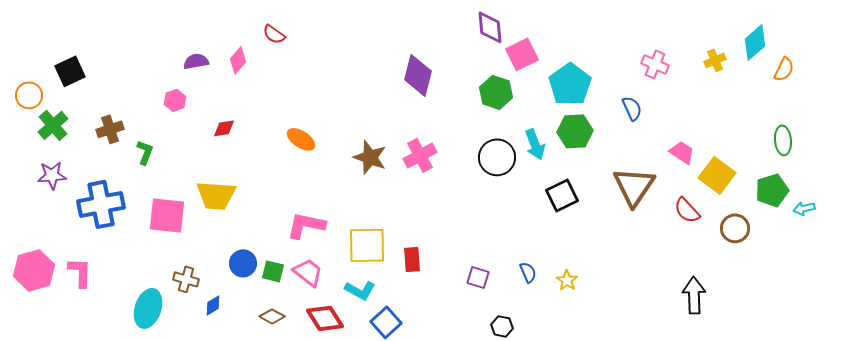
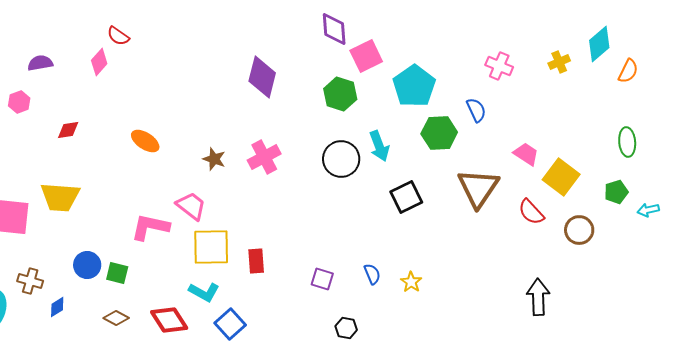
pink diamond: (238, 60) -> (99, 62), moved
green hexagon: (575, 131) -> (439, 133), moved
brown star: (370, 157) -> (214, 159), size x0.7
green pentagon: (772, 190) -> (616, 192), size x0.7
pink trapezoid: (308, 272) -> (191, 206), moved

